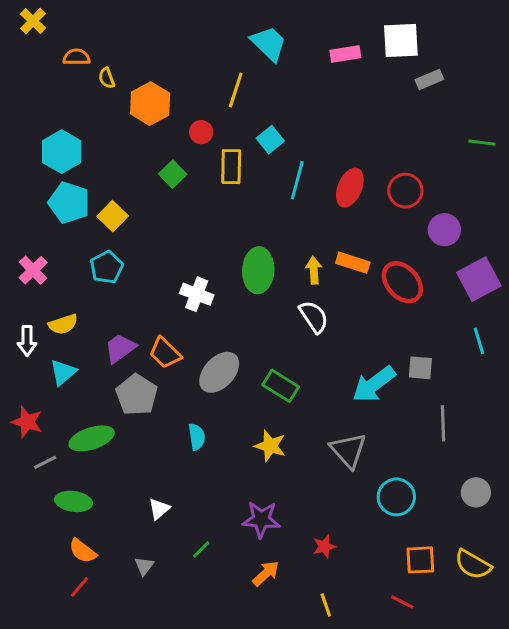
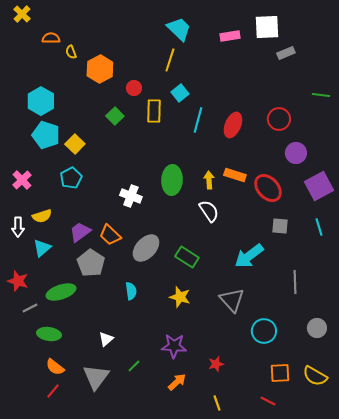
yellow line: (236, 90) -> (170, 60), moved
red circle: (405, 191) -> (279, 119), moved
gray square: (420, 368) -> (280, 226), moved
gray triangle: (144, 566) -> (96, 377), size x2.0

